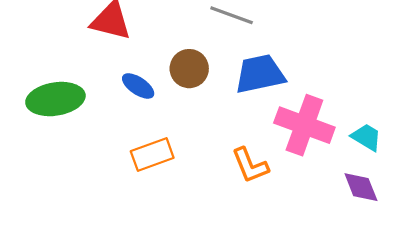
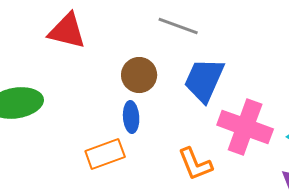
blue trapezoid: (260, 74) -> (204, 80), turned -54
blue ellipse: (138, 86) -> (131, 117), moved, turned 52

